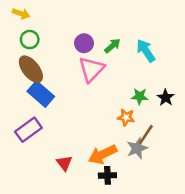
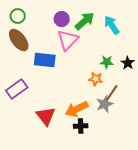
green arrow: (112, 46) -> (85, 21), size x1.5
blue rectangle: (41, 94) -> (45, 60), moved, turned -35
red triangle: (64, 163) -> (46, 116), size x1.5

